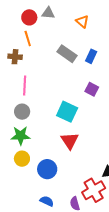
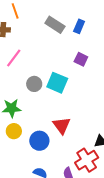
pink line: (25, 86) -> (14, 58), turned 36
gray circle: (22, 112) -> (34, 84), moved
red triangle: (70, 141) -> (62, 125), moved

